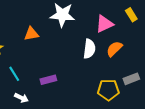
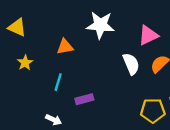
white semicircle: (89, 49) -> (131, 64), turned -30
cyan line: (14, 74) -> (58, 82), moved, turned 49

